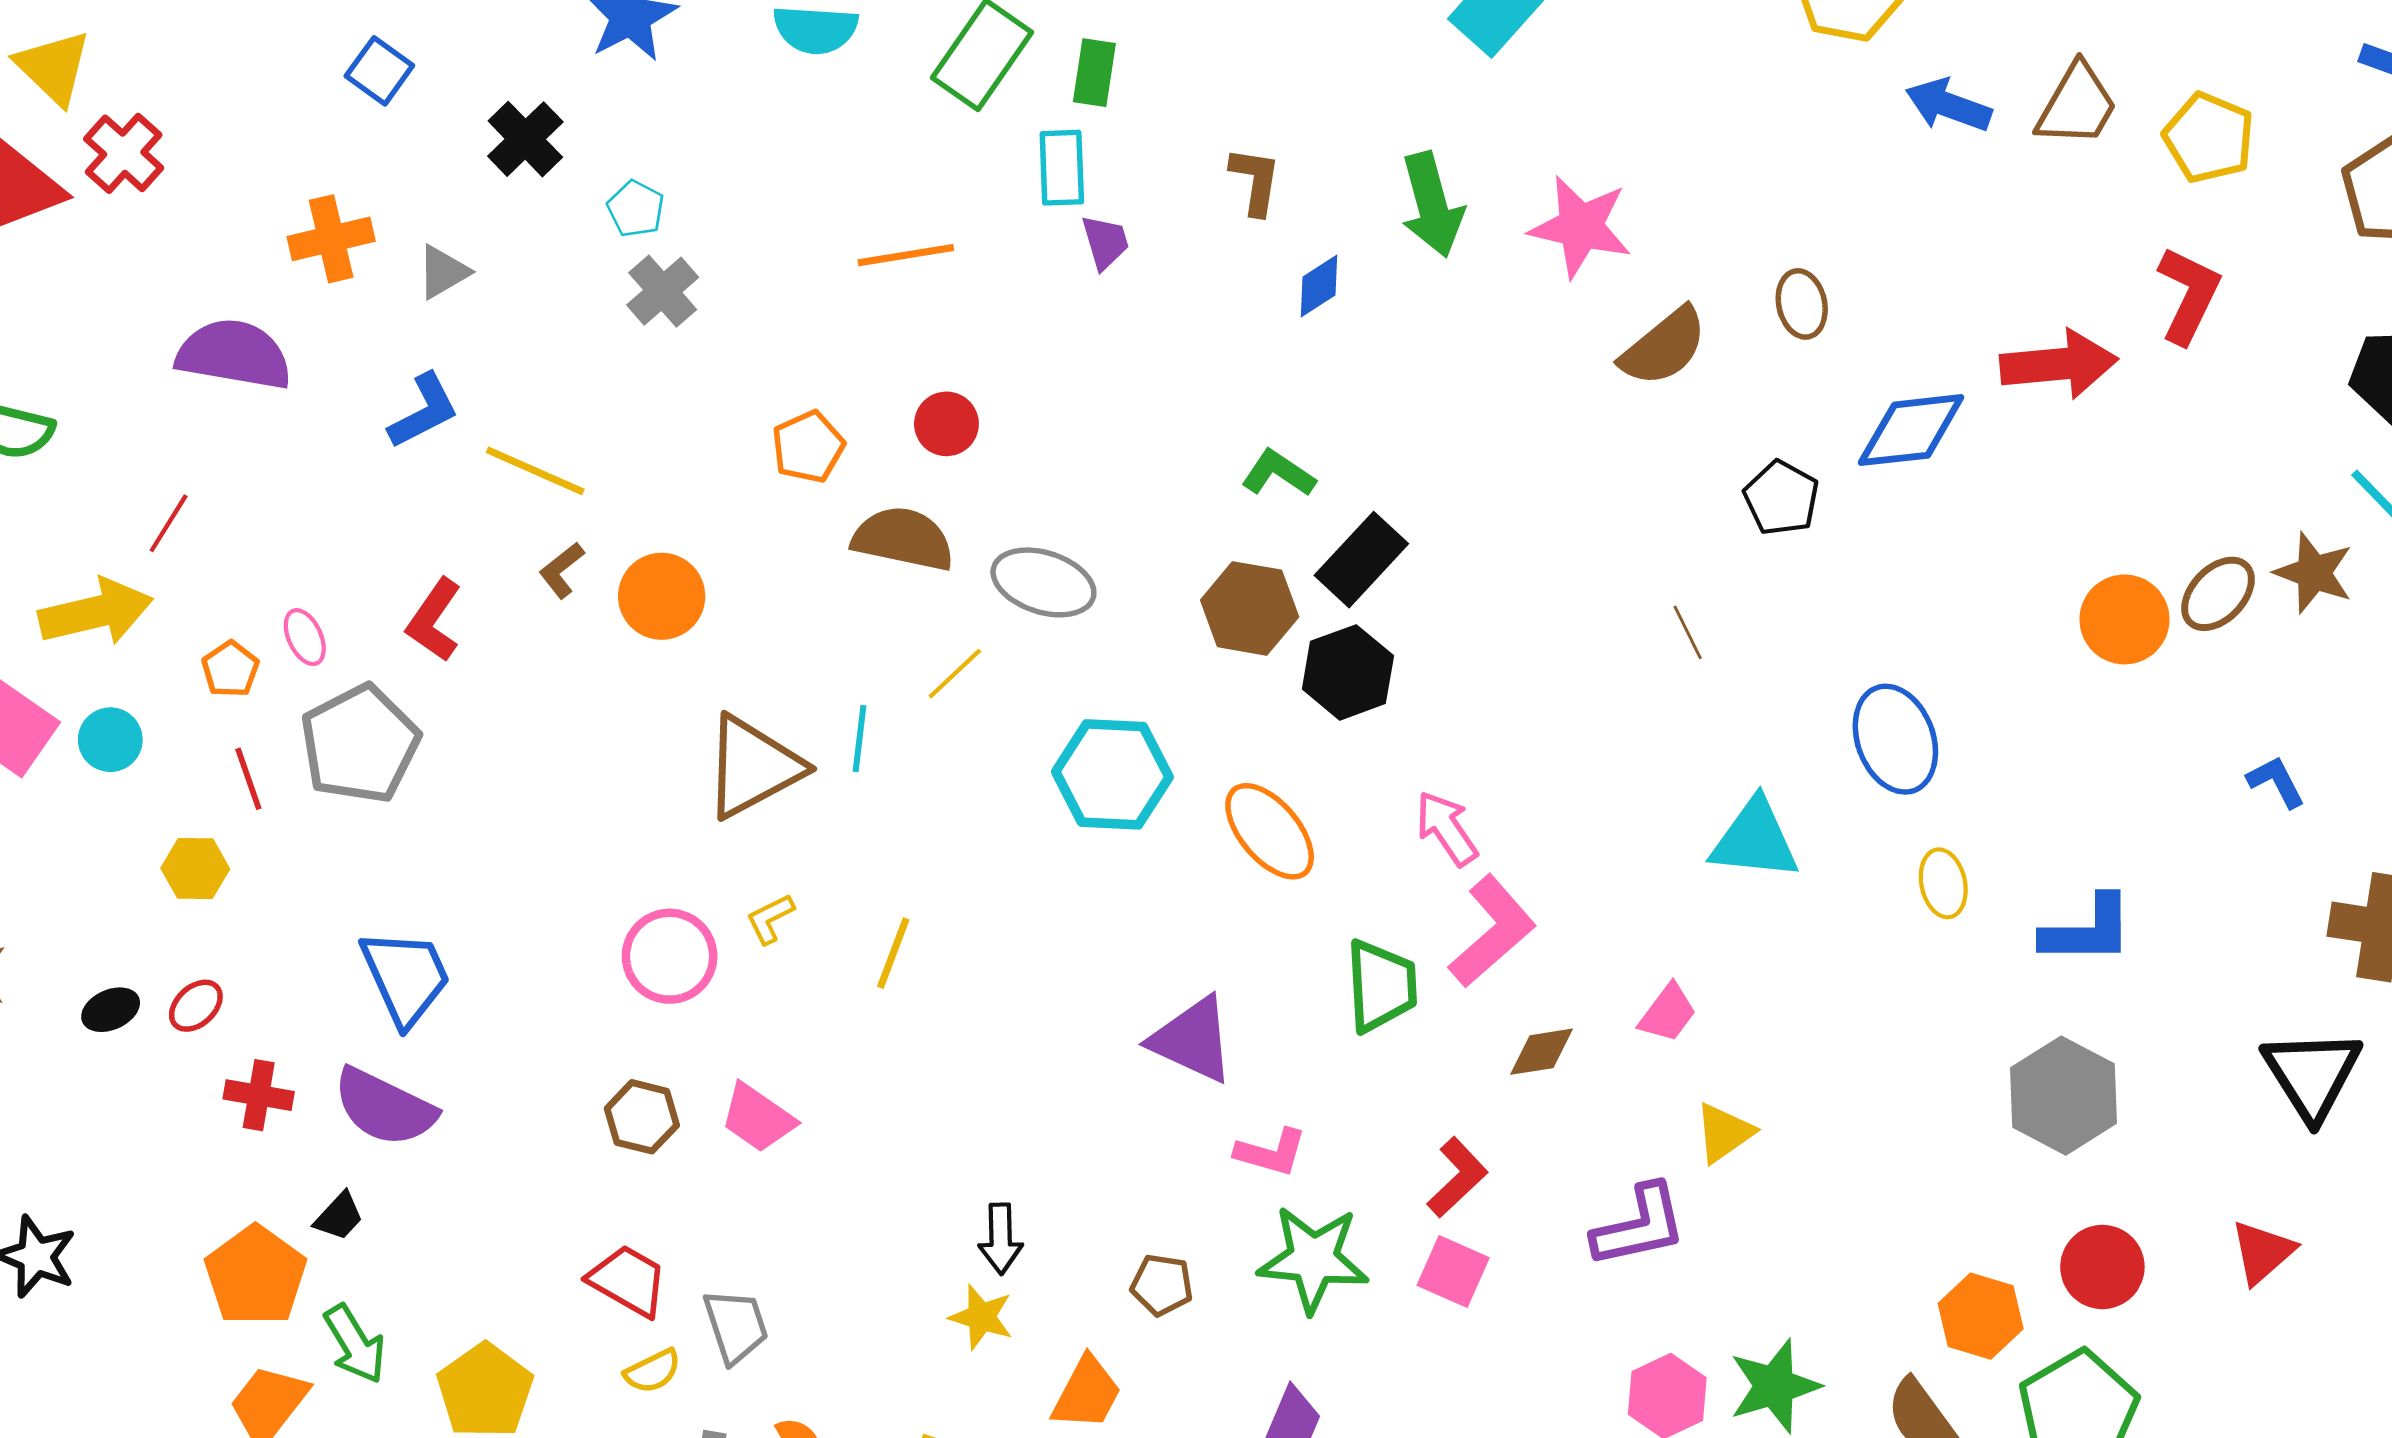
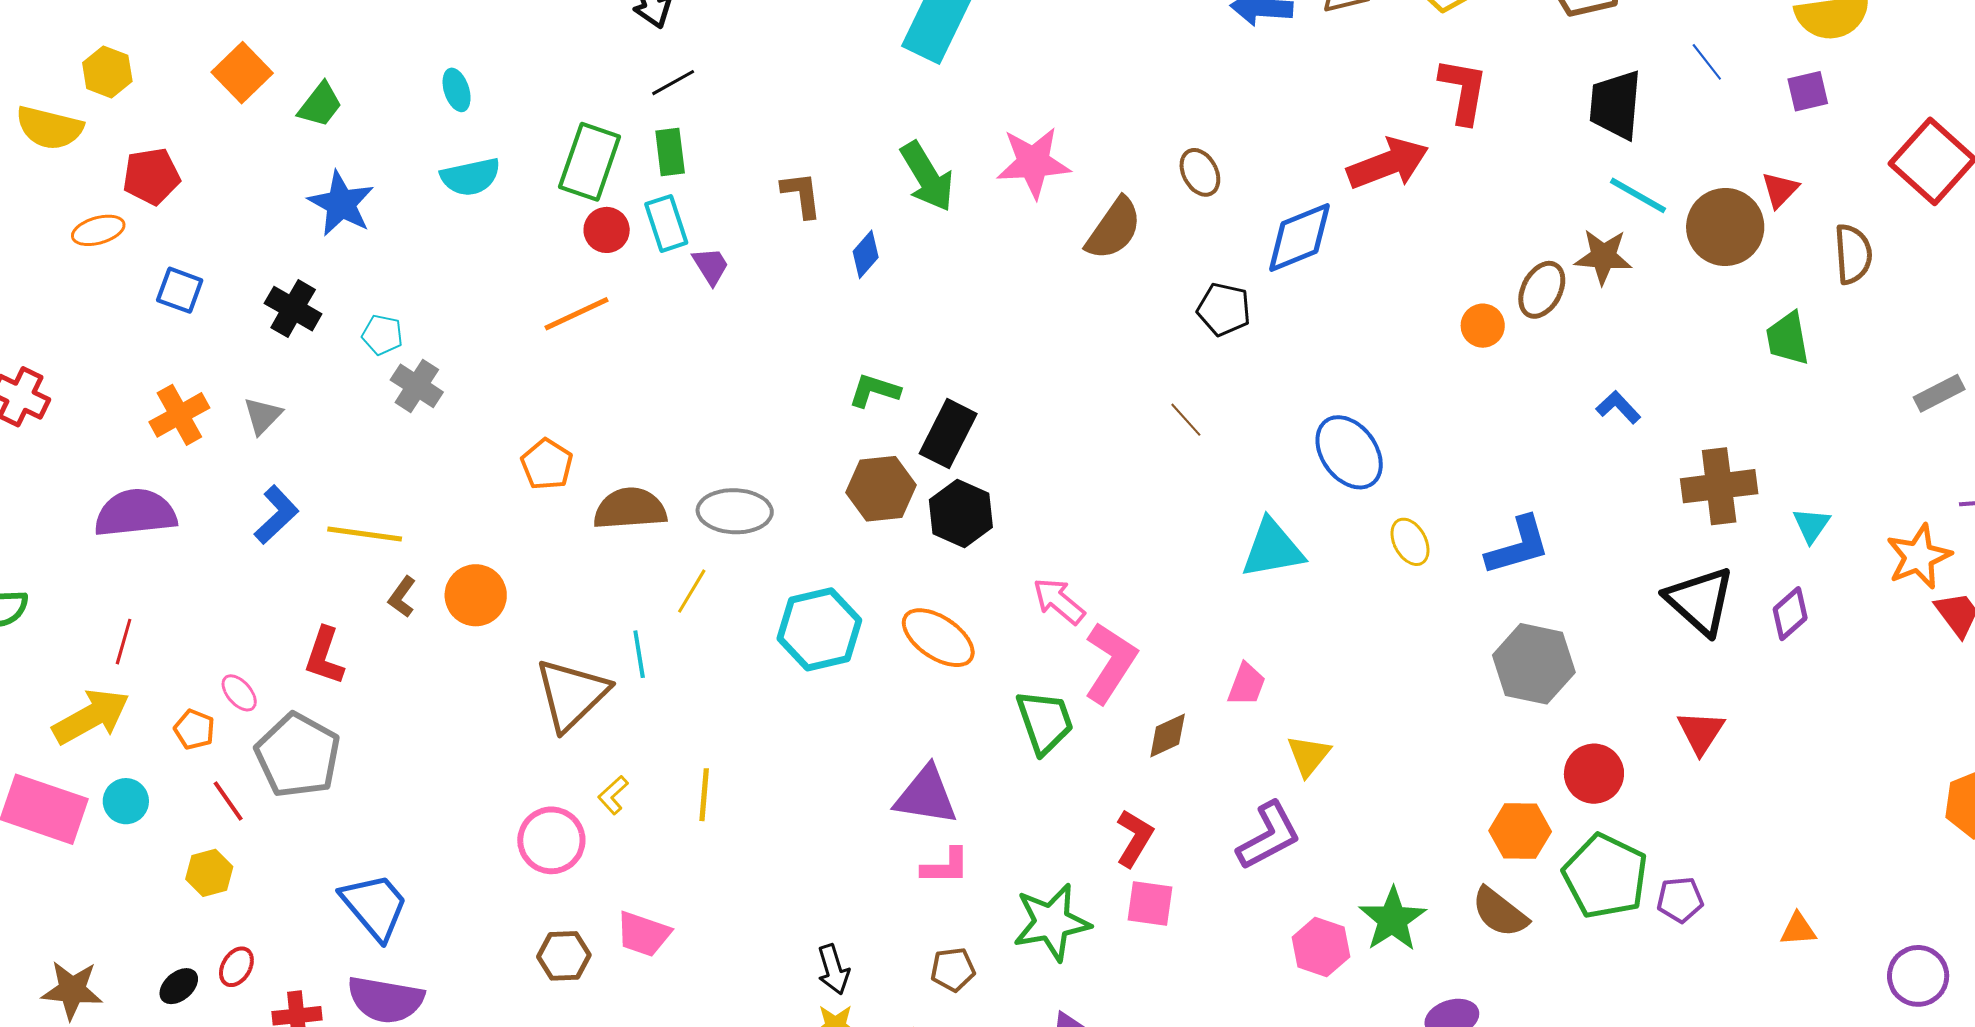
red circle: (946, 424) -> (607, 230), moved
orange circle: (2124, 619) -> (1483, 326), size x0.7
pink L-shape: (1271, 1152) -> (945, 866), moved

